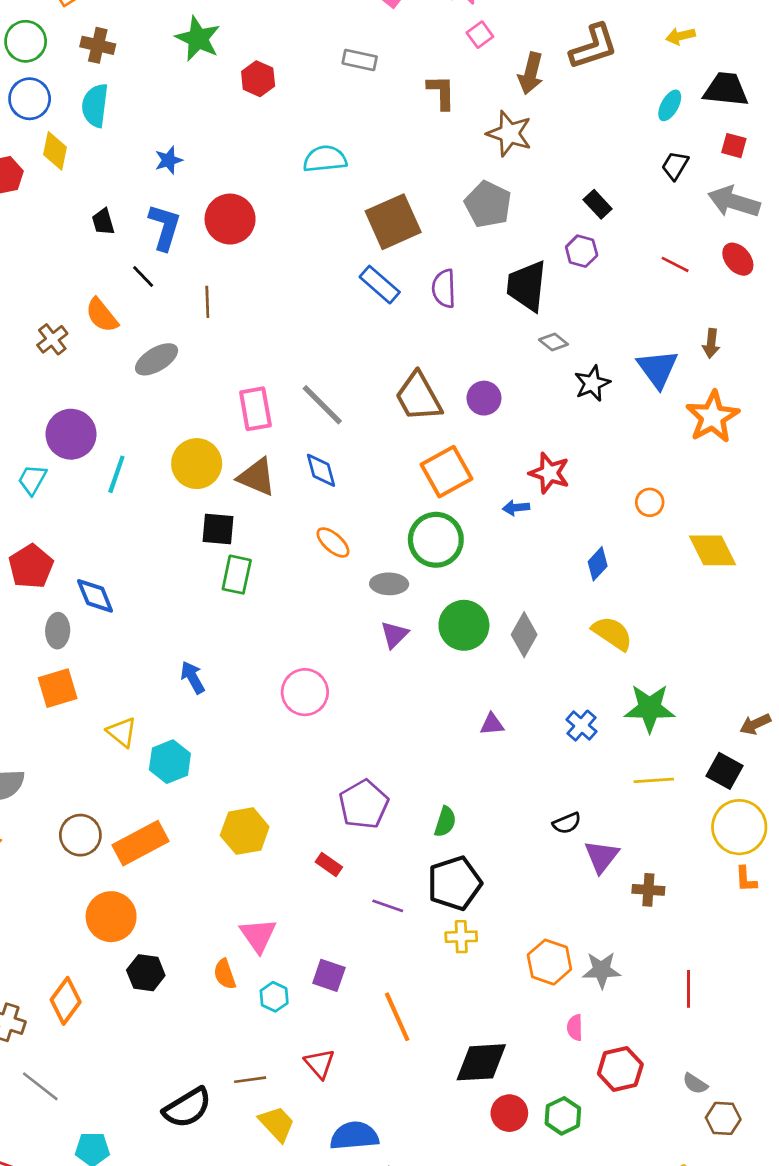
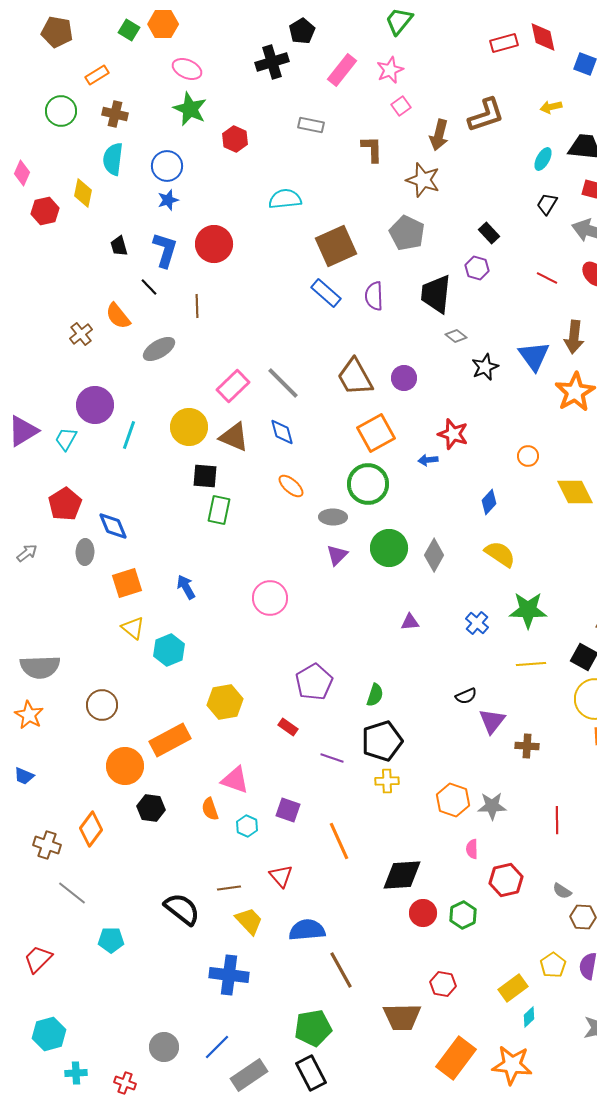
blue circle: (30, 99) -> (167, 166), moved
brown arrow: (711, 343) -> (574, 337), size x1.5
pink rectangle: (255, 409) -> (233, 386), turned 56
orange square: (58, 688) -> (127, 583), moved
orange rectangle: (141, 843) -> (170, 740), moved
pink triangle: (258, 935) -> (235, 780), turned -36
black semicircle: (187, 1108) -> (182, 909), turned -111

